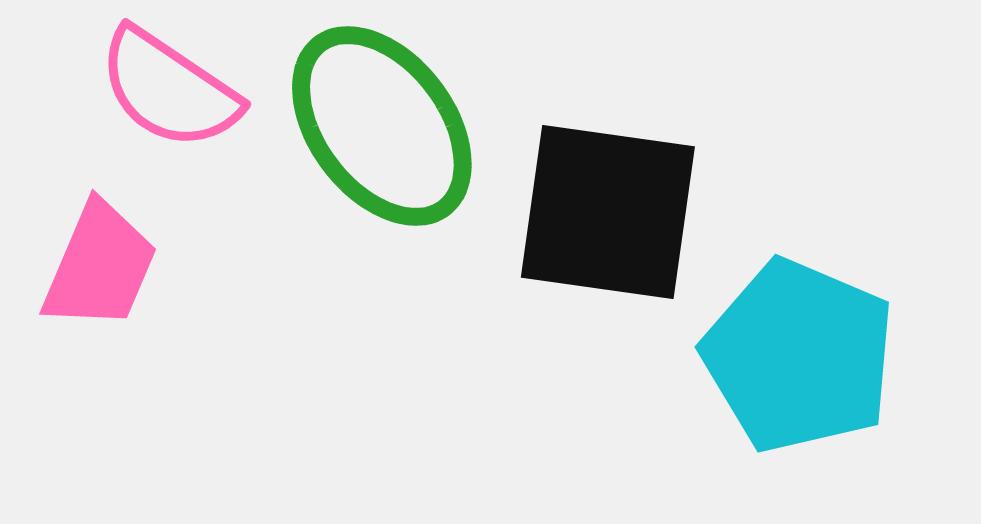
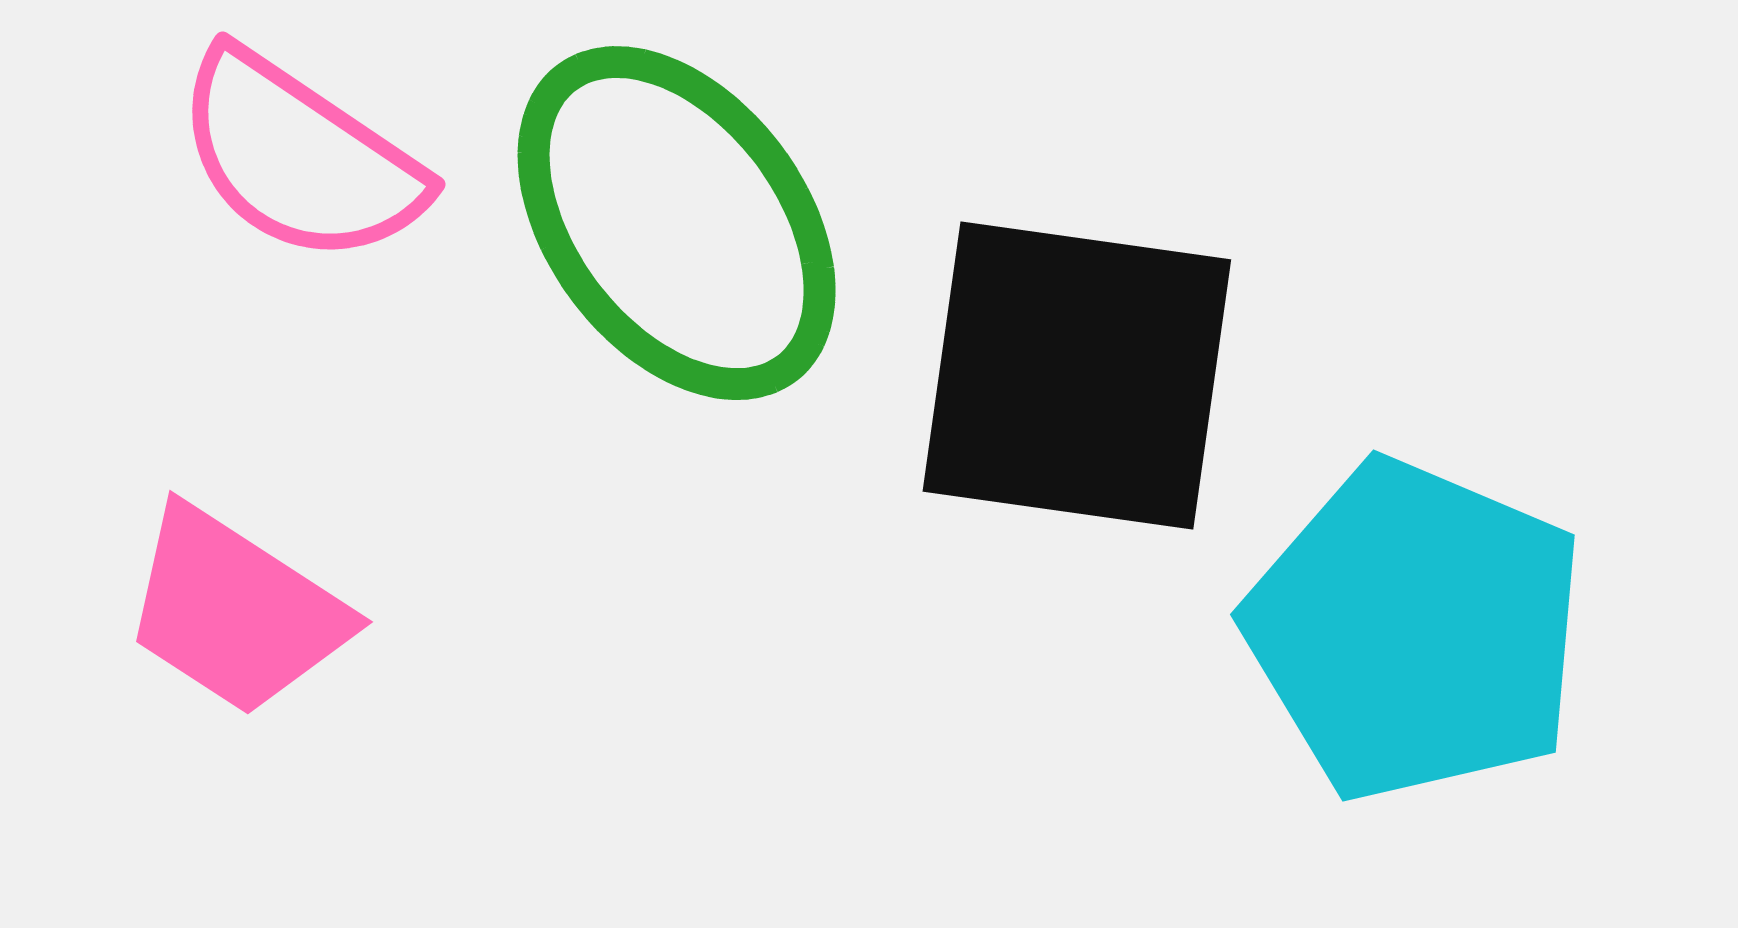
pink trapezoid: (100, 266) -> (236, 611), moved, turned 100

